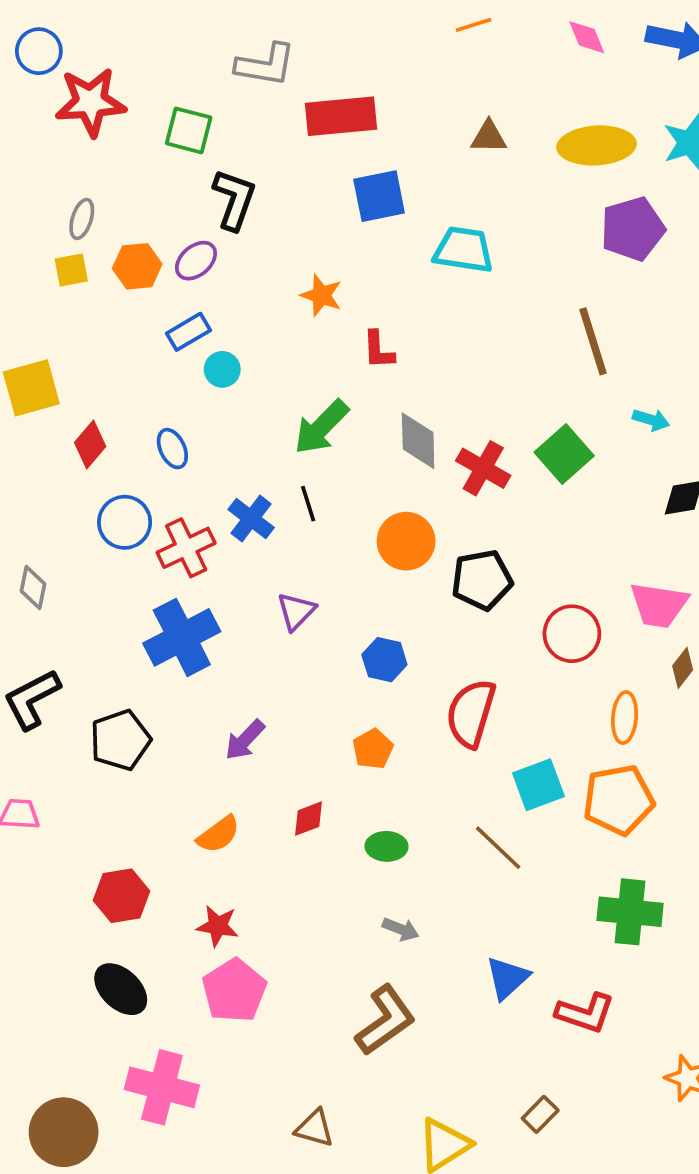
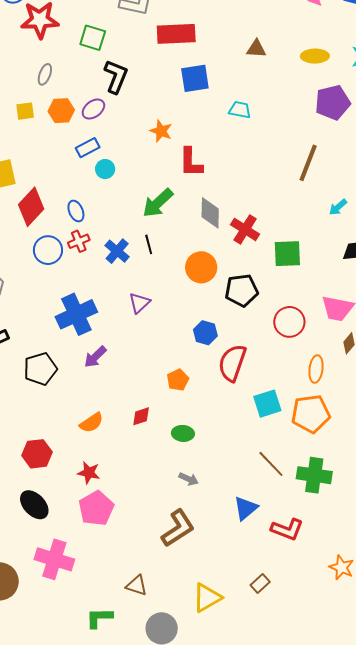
yellow ellipse: (597, 145) -> (315, 56), size x0.7
gray ellipse: (82, 219) -> (45, 74), moved
cyan trapezoid: (464, 250) -> (240, 110), size x0.7
brown line: (593, 341) -> (308, 163), turned 36
red L-shape: (378, 350) -> (191, 162), size x1.4
cyan arrow: (651, 420) -> (338, 207), turned 120
red diamond: (90, 444) -> (31, 207), size x1.5
green square: (564, 454) -> (287, 254), moved, turned 36
red cross: (186, 548) -> (79, 241), moved, size x0.7
blue hexagon: (384, 660) -> (205, 333), moved
purple arrow: (245, 740) -> (95, 357), moved
brown line: (498, 848) -> (271, 464), moved

